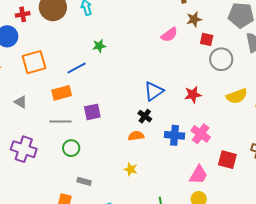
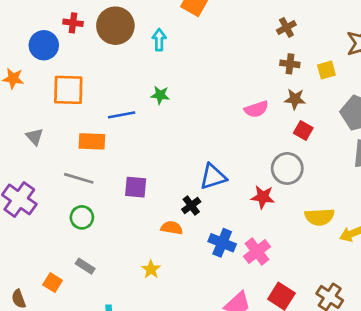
gray circle: (221, 59) -> (287, 168), moved
purple square: (92, 112) -> (136, 187), moved

